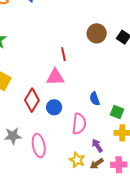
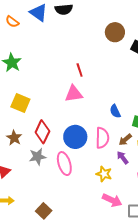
brown circle: (97, 33) -> (115, 32), moved
red diamond: (32, 100) -> (42, 132), moved
blue circle: (54, 107) -> (75, 137), moved, size x1.5
brown arrow: (97, 164) -> (125, 140), moved

